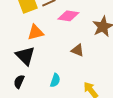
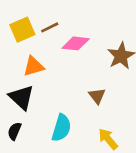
brown triangle: (78, 50) -> (97, 96), moved, turned 32
cyan semicircle: (55, 80) -> (61, 128), size x1.5

